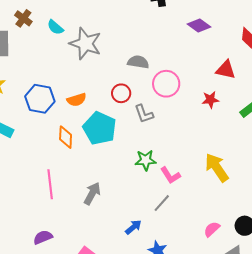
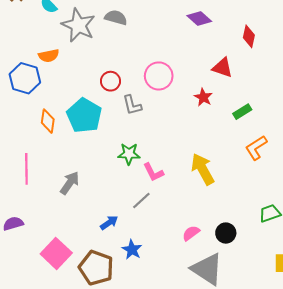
gray semicircle: (138, 62) -> (116, 18), moved
orange semicircle: (77, 100) -> (49, 56), moved
red star: (210, 100) -> (203, 97), turned 30

